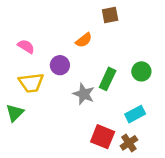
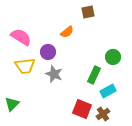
pink semicircle: (26, 46) -> (21, 37), size x1.5
green rectangle: (108, 79) -> (94, 75), moved
gray star: (84, 94) -> (54, 74), moved
green triangle: (15, 113) -> (12, 104), moved

